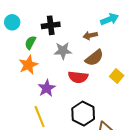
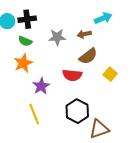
black cross: (51, 25) -> (27, 19), moved
green semicircle: (30, 43) -> (25, 41), turned -96
gray star: (63, 51) -> (57, 37), moved

